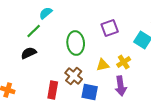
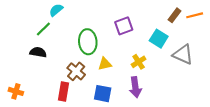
black semicircle: (29, 53) -> (38, 52), turned 35
yellow triangle: (103, 65) -> (105, 64), moved
brown cross: (74, 76) -> (76, 71), moved

